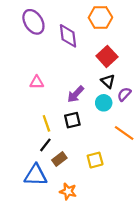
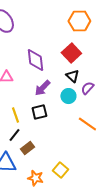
orange hexagon: (100, 18) -> (79, 21), moved
purple diamond: (68, 36) -> (35, 60), moved
yellow square: (95, 160) -> (60, 170), moved, turned -35

